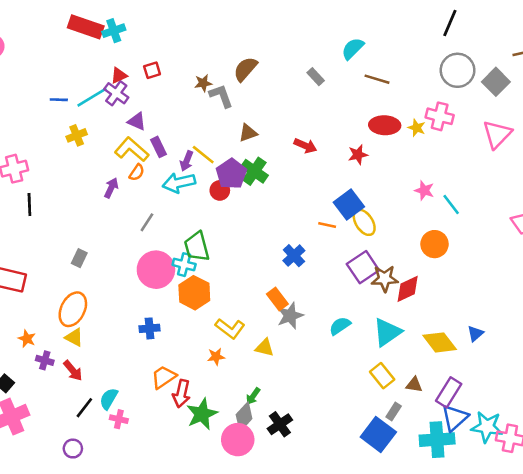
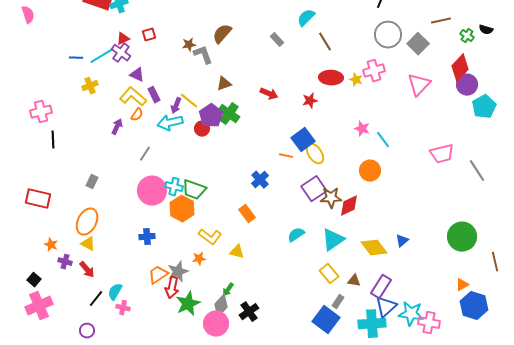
brown line: (377, 79) -> (325, 42), turned 42
pink cross: (440, 116) -> (374, 71), turned -30
green trapezoid: (197, 247) -> (194, 190), moved, turned -55
gray star: (290, 316) -> (178, 272), moved

